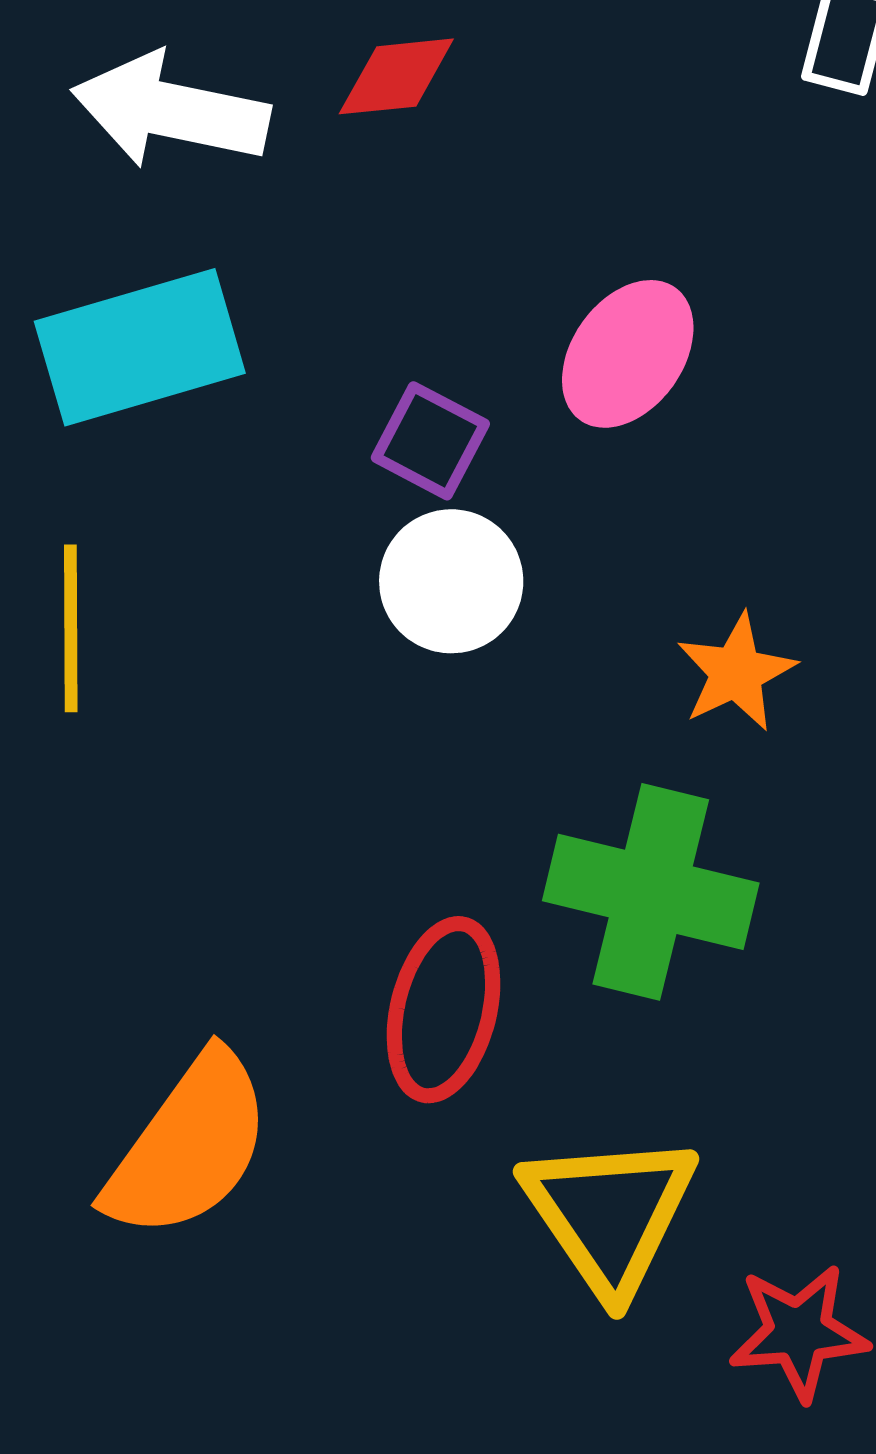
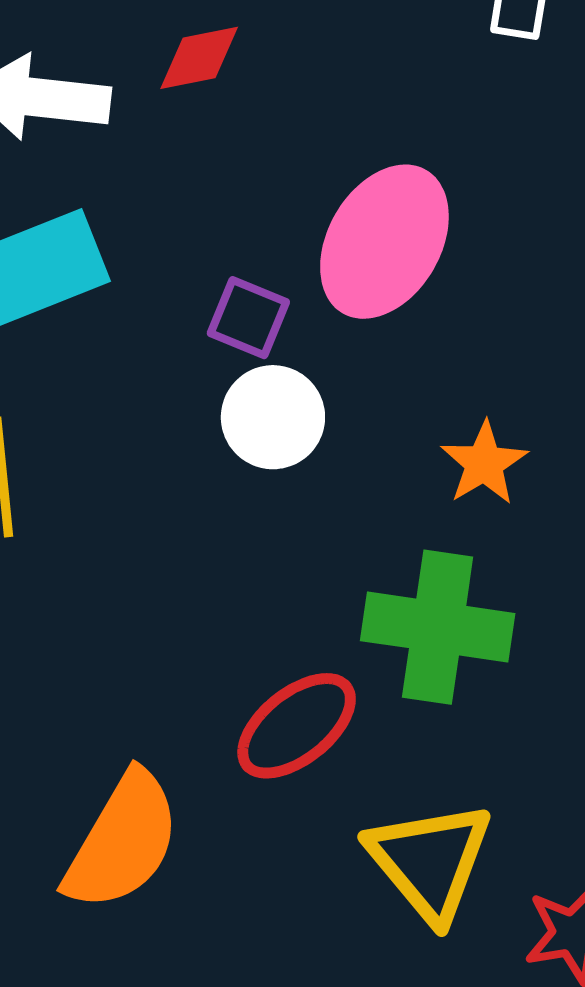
pink ellipse: (628, 354) -> (384, 242), size x1.4
red ellipse: (443, 1010) -> (297, 726), turned 43

